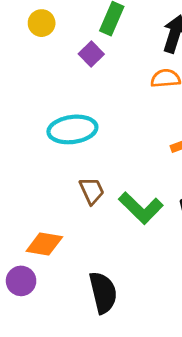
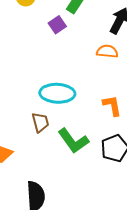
cyan ellipse: (72, 129) -> (57, 93), moved

